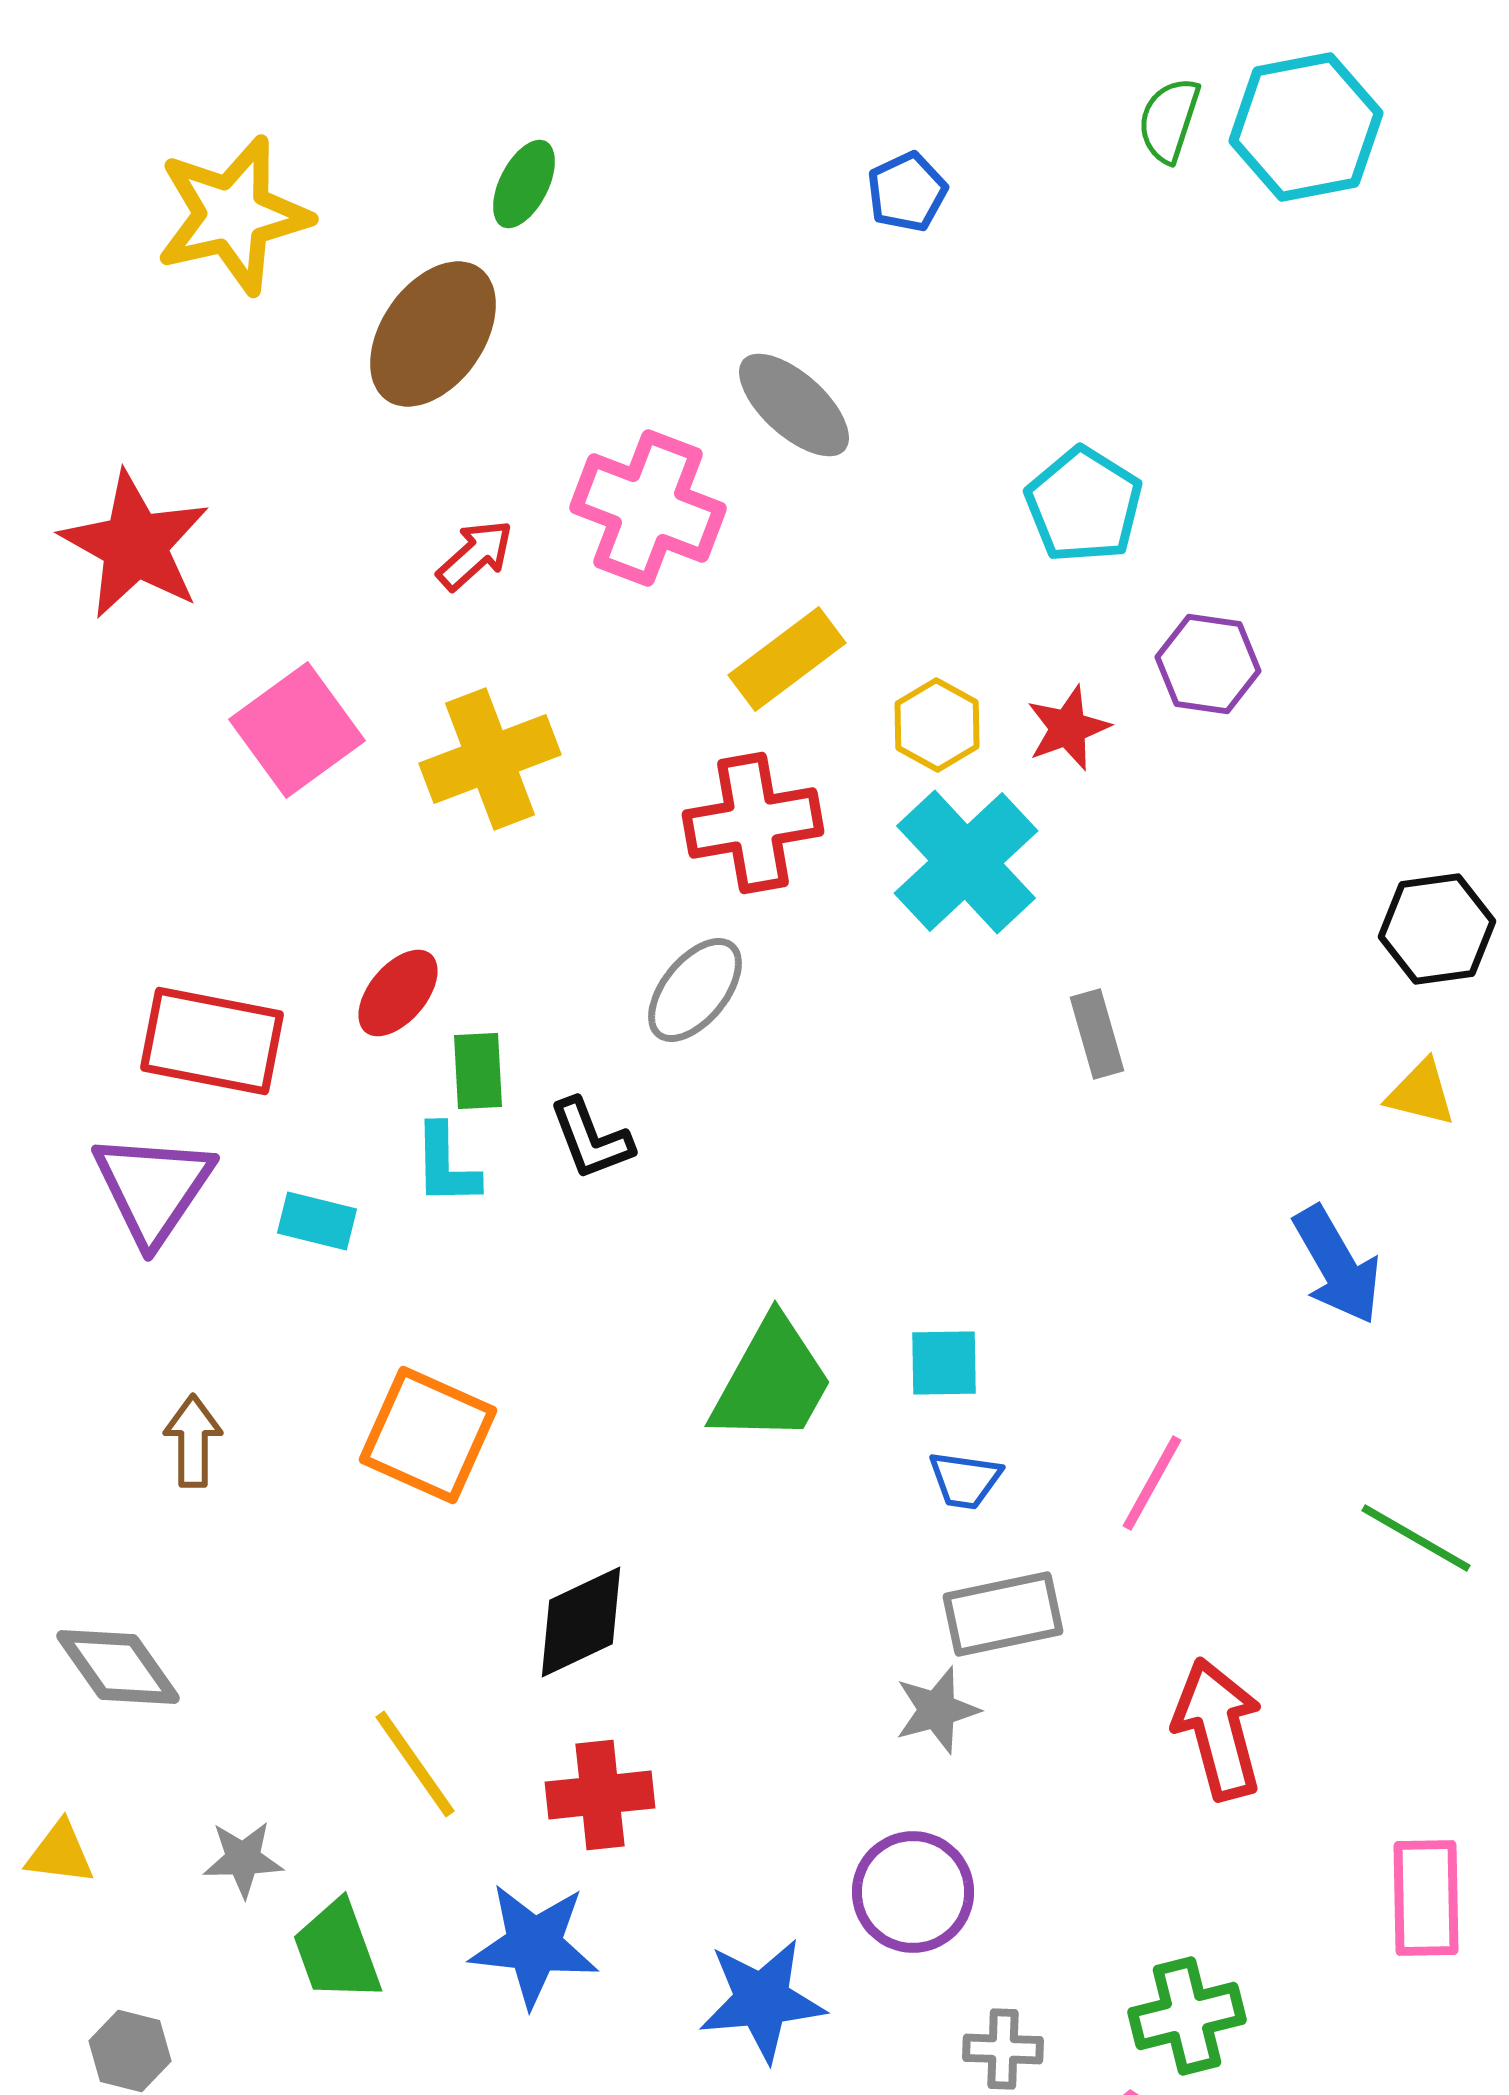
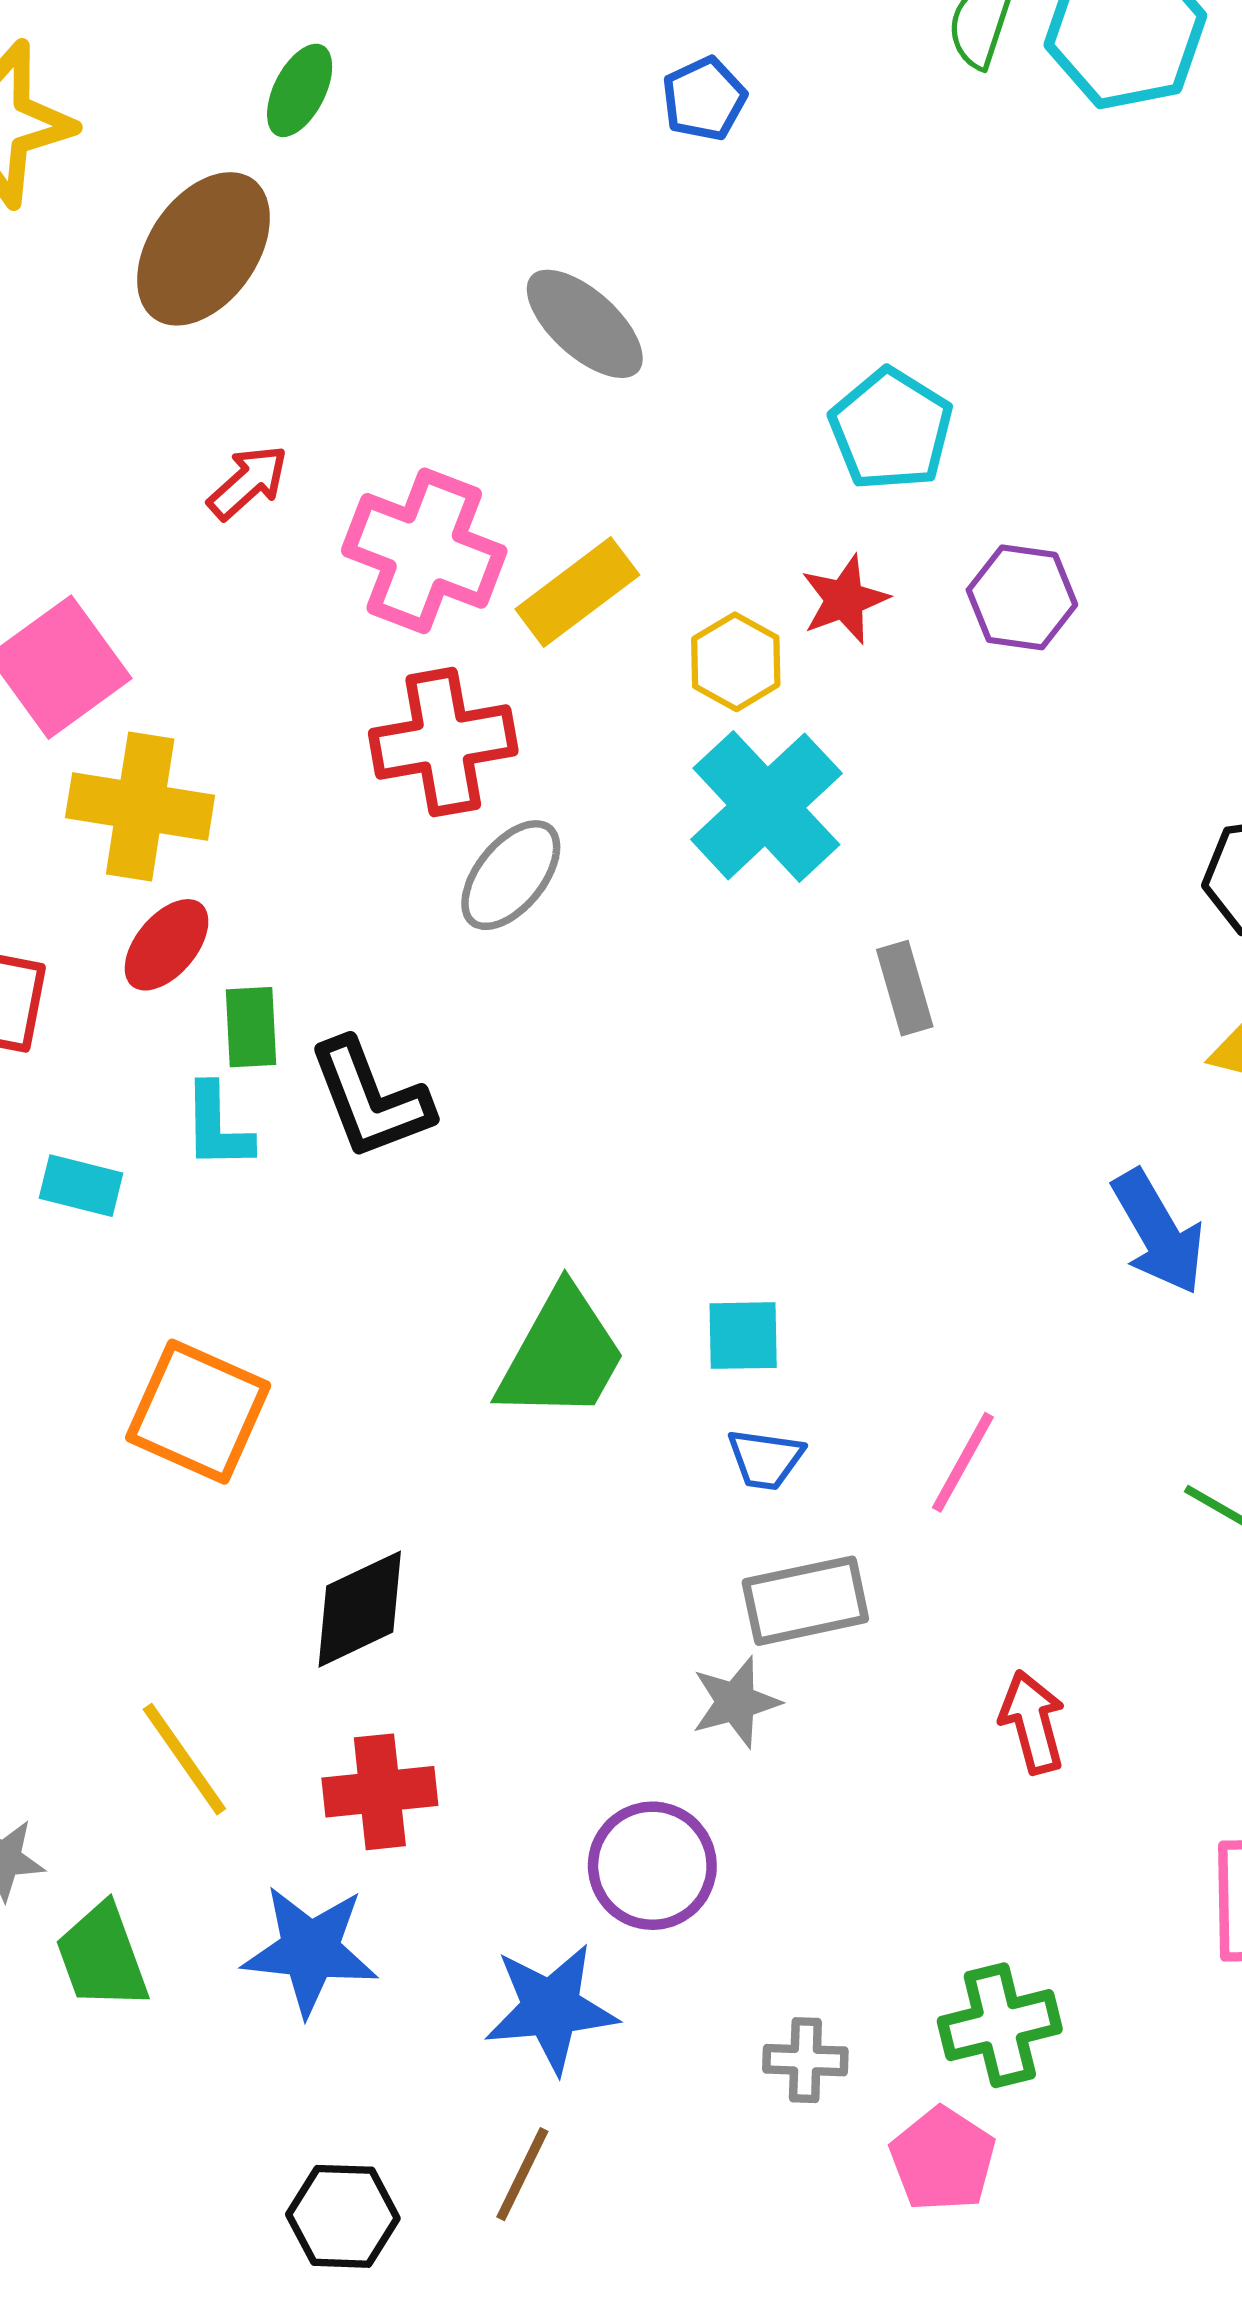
pink cross: (648, 508) -> (424, 551), moved
red star: (1068, 728) -> (845, 599), moved
yellow cross: (490, 759) -> (140, 806), moved, turned 30
red cross: (753, 823) -> (443, 742), moved
gray ellipse: (695, 990) -> (511, 875), moved
black L-shape: (591, 1139) -> (370, 1099), size x1.4
red arrow: (1218, 1729) -> (1033, 1722), size x0.7
purple circle: (913, 1892) -> (652, 1866), moved

